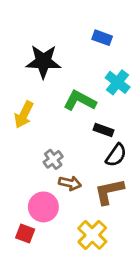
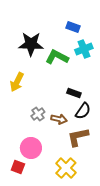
cyan cross: (118, 82) -> (84, 49), moved, turned 30
green L-shape: (80, 101) -> (57, 57), moved
brown arrow: (70, 183) -> (59, 119), moved

